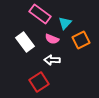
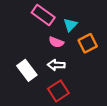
white rectangle: (25, 42) -> (27, 70), moved
red square: (39, 82) -> (58, 91), moved

